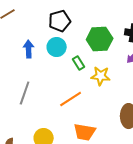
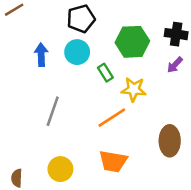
gray line: (25, 93) -> (53, 111), moved
orange line: (71, 99) -> (112, 118), moved

